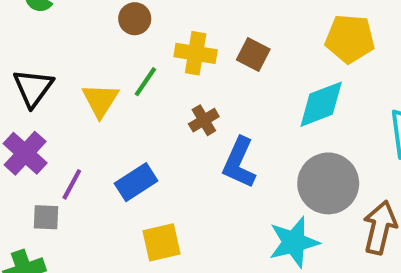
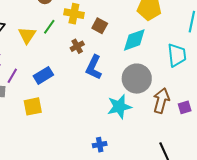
brown square: (253, 55) -> (100, 26), moved
yellow square: (161, 242) -> (33, 106), moved

